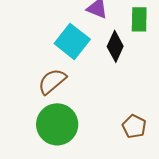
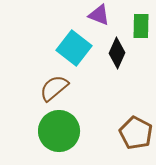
brown pentagon: (134, 126) -> (136, 133), size x1.4

